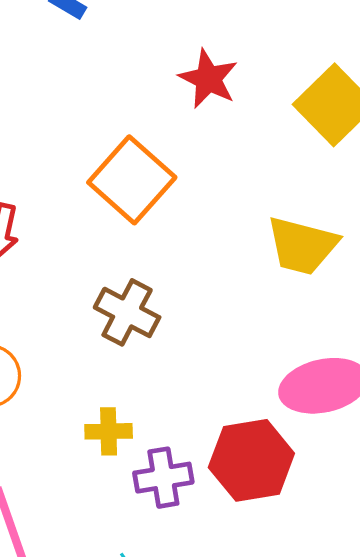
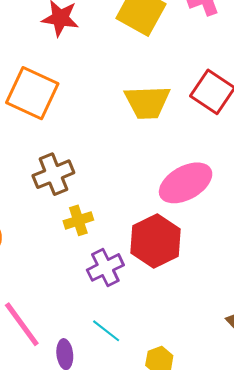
brown cross: (127, 312) -> (53, 174), turned -33
yellow cross: (109, 431) -> (78, 220), moved

